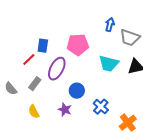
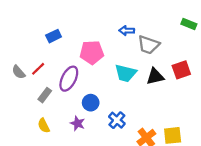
blue arrow: (110, 25) -> (127, 31), turned -104
blue rectangle: (43, 46) -> (54, 36), moved, turned 56
gray semicircle: (11, 89) -> (19, 72), moved

